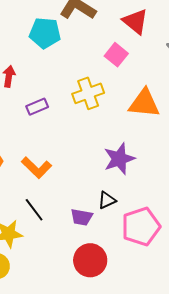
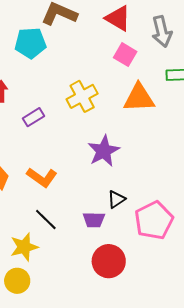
pink square: (116, 55) -> (125, 55), moved
purple star: (119, 159) -> (104, 151), moved

